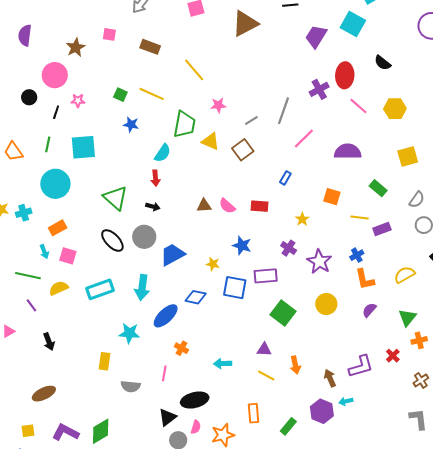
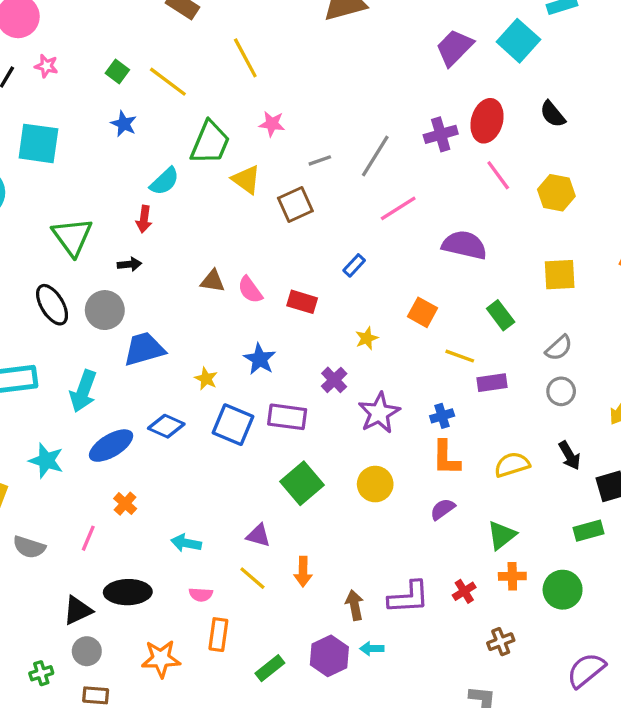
black arrow: (153, 207) -> (129, 264), turned -32
pink semicircle: (196, 427) -> (201, 595), moved, turned 64

